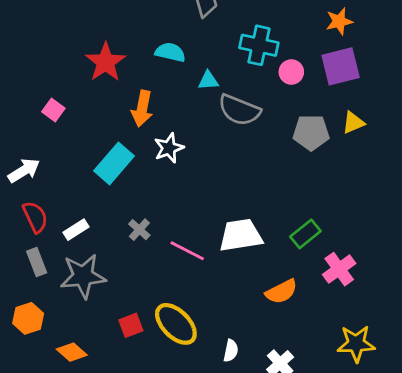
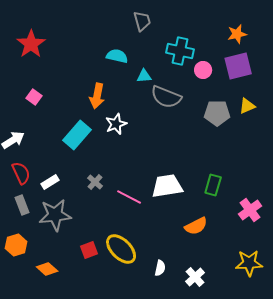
red star: (106, 62) -> (31, 44), moved
green rectangle: (305, 234) -> (213, 185), turned -35
pink cross: (339, 269) -> (250, 210), moved

